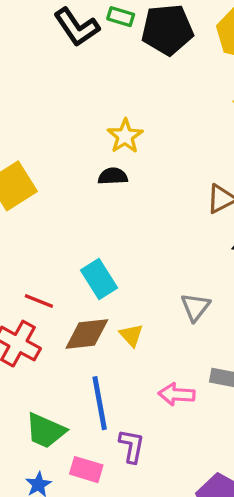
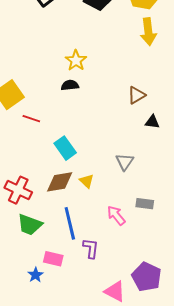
red line: (39, 301) -> (31, 119), moved
pink arrow: (177, 394) -> (116, 215), turned 50
green trapezoid: (46, 431) -> (30, 225), moved
pink rectangle: (86, 470) -> (53, 259), moved

